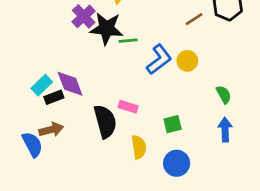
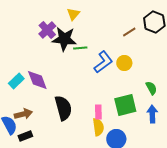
black rectangle: (54, 97) -> (25, 136), moved
pink rectangle: (128, 107) -> (98, 112), moved, turned 72
green square: (173, 124) -> (125, 105), moved, size x1.6
yellow semicircle: (139, 147) -> (98, 127), moved

